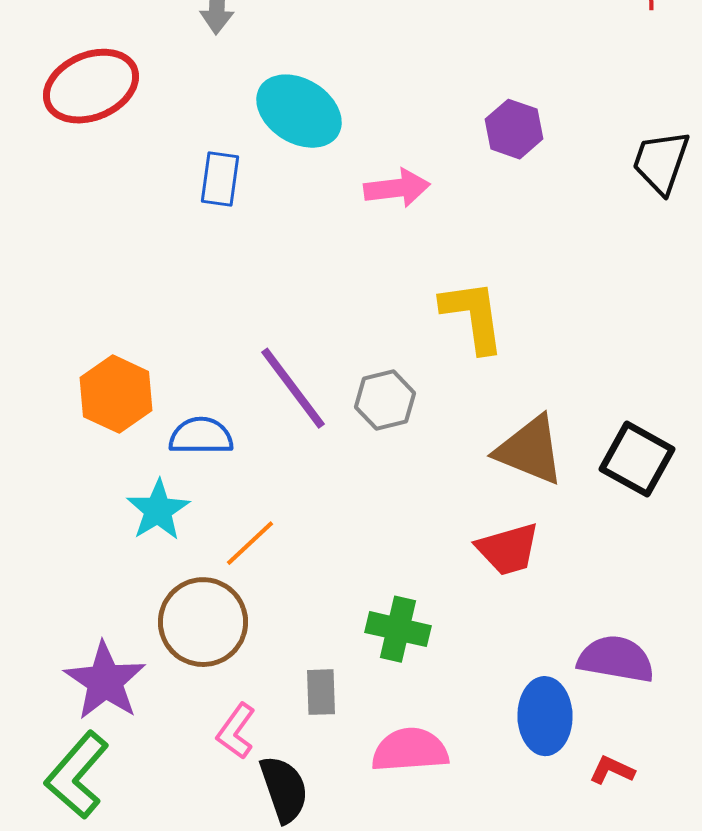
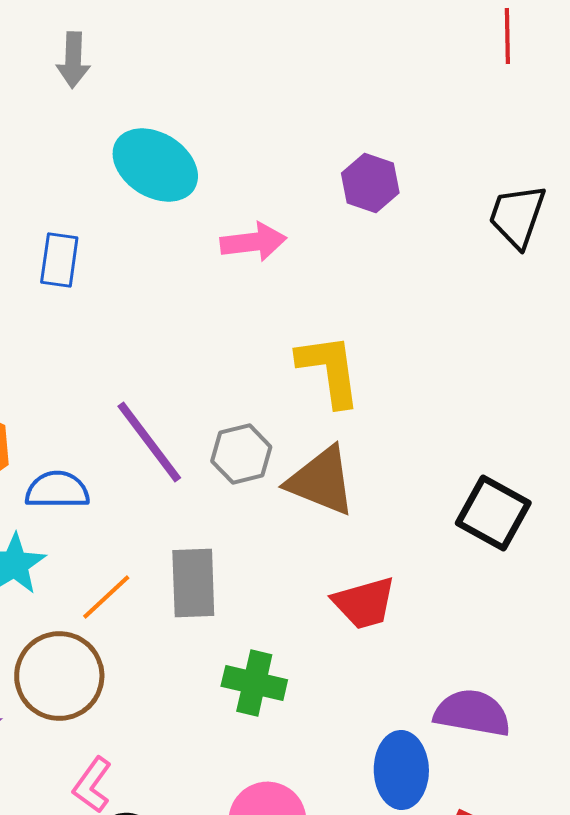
blue rectangle: (220, 179) -> (59, 260), moved
brown triangle: (530, 450) -> (321, 481), moved
gray rectangle: (321, 692) -> (193, 583), moved, size x1.5

